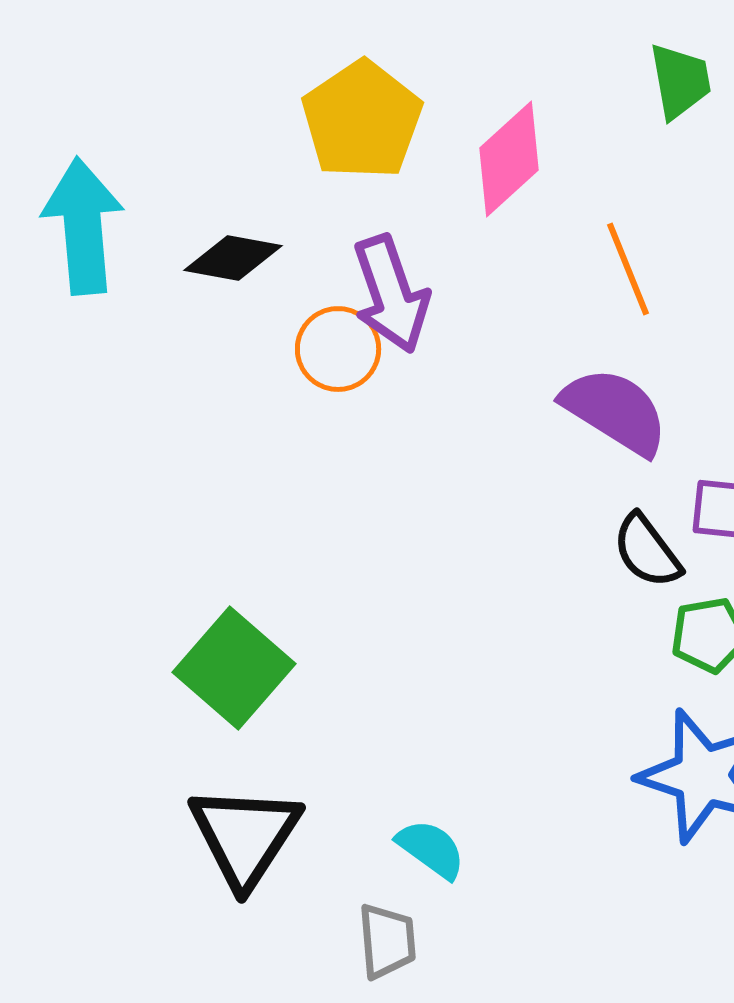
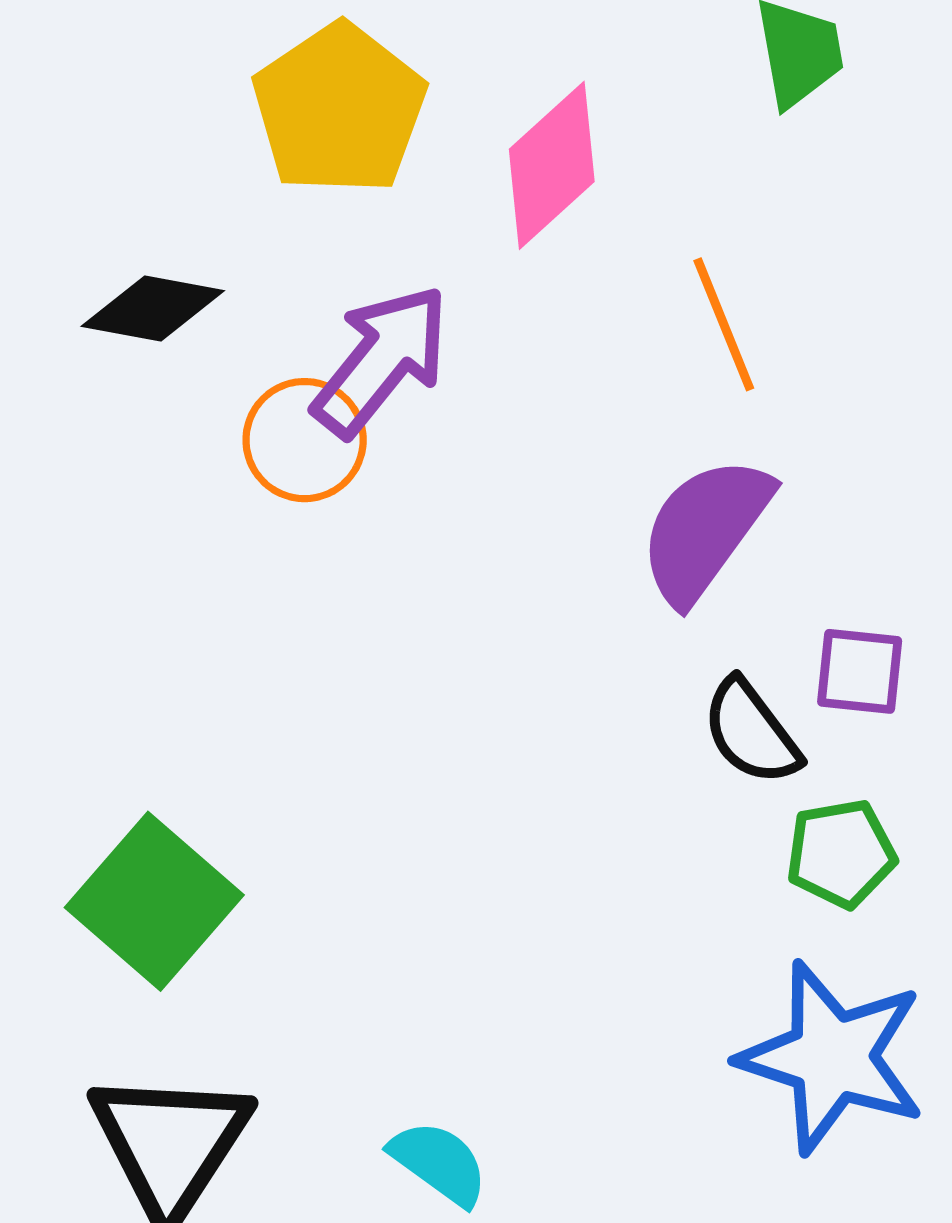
purple arrow: (391, 294) -> (381, 361), turned -122
purple semicircle: (615, 411) -> (705, 530), turned -86

